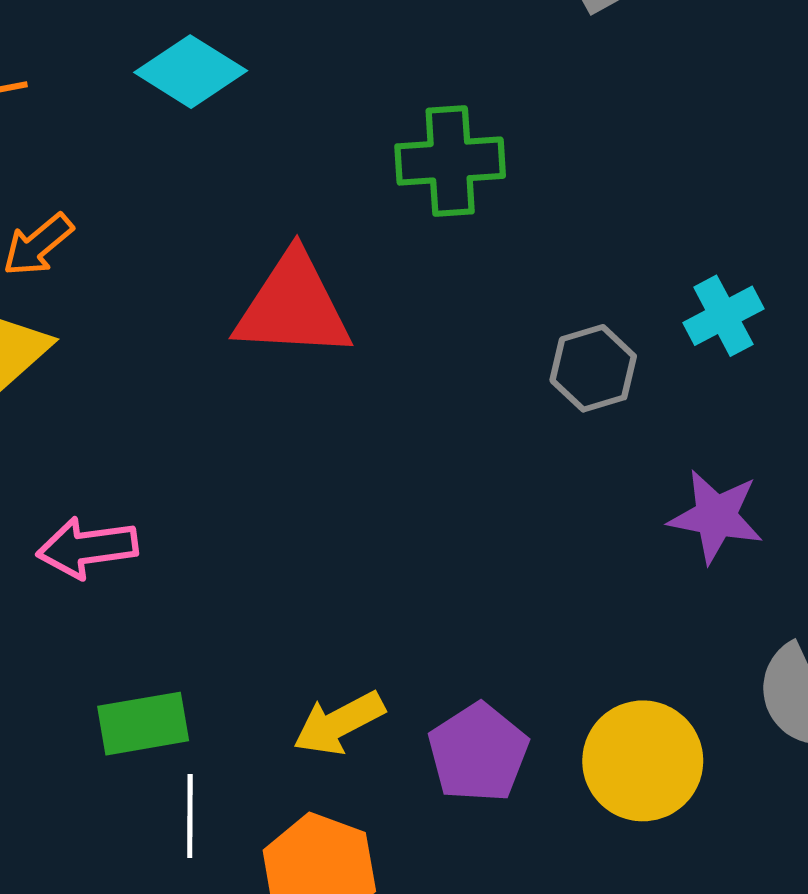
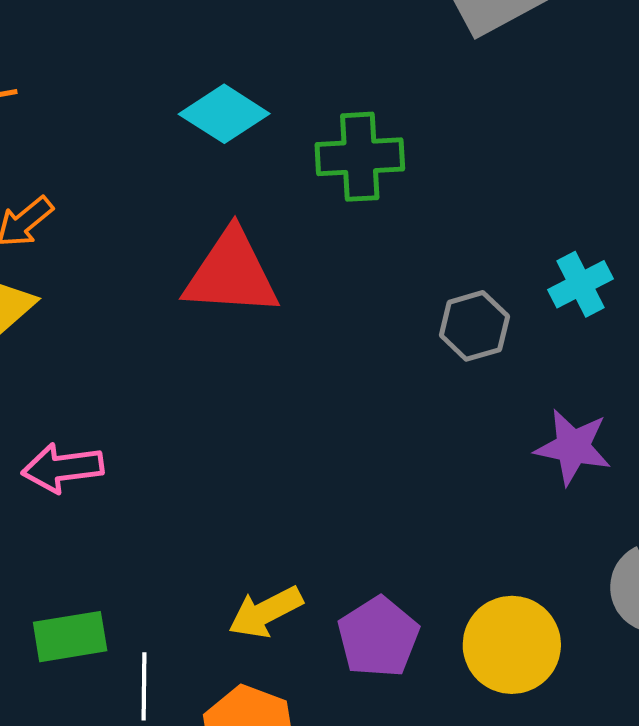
cyan diamond: (191, 72) -> (224, 114), moved
green rectangle: (143, 724) -> (70, 637), moved

